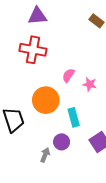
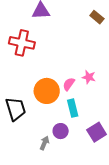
red cross: (33, 50) -> (22, 43), moved
pink semicircle: (68, 75) -> (69, 84), moved

